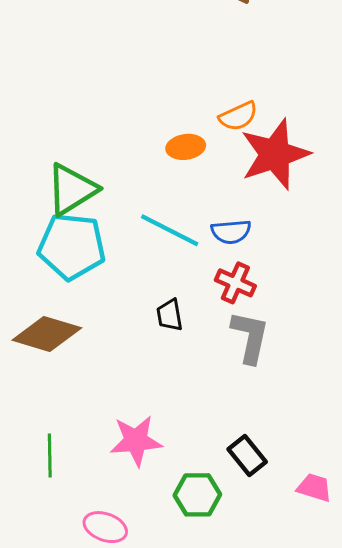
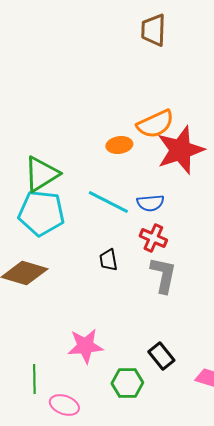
orange semicircle: (238, 116) -> (155, 124), size x1.4
green line: (50, 455) -> (34, 379), moved

